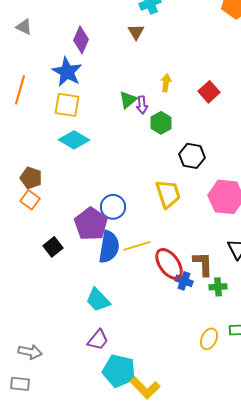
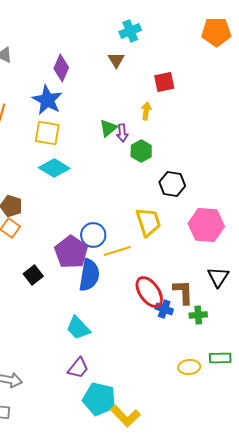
red square: (209, 92) -> (164, 82), moved, turned 30
yellow line: (137, 246) -> (117, 251), moved
yellow ellipse: (209, 339) -> (189, 367), turned 60

